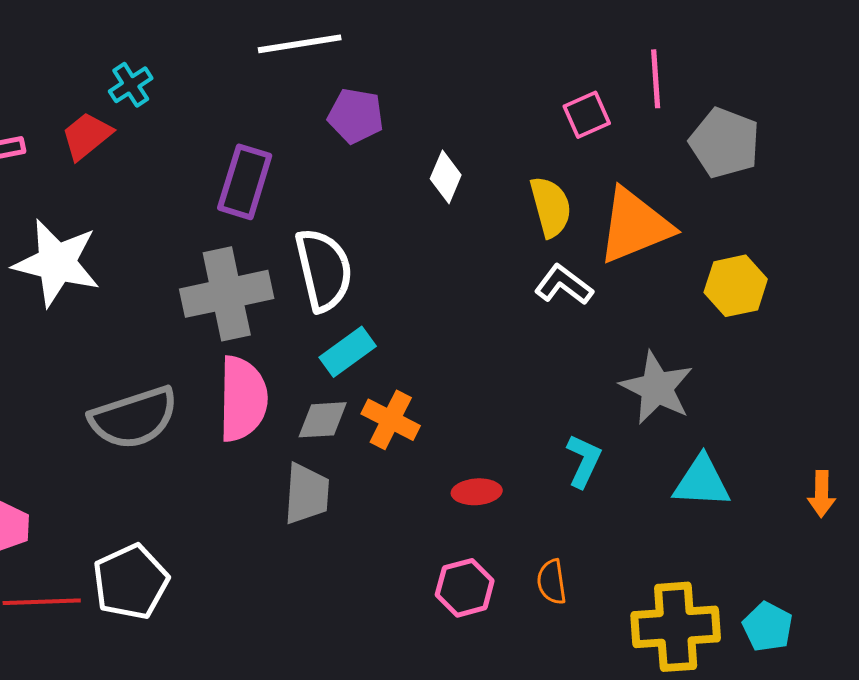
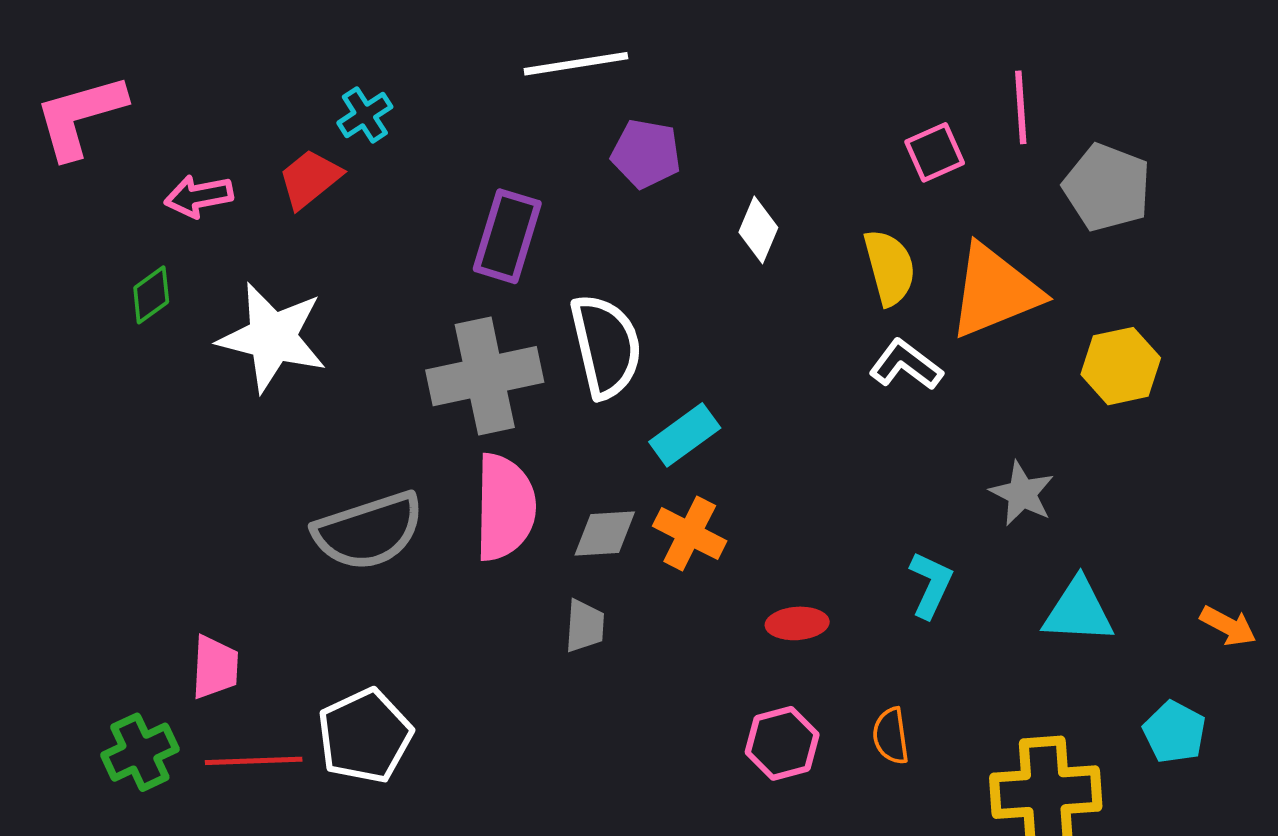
cyan rectangle: (348, 352) -> (685, 435), moved
gray star: (657, 388) -> (1022, 494), size x0.7
gray trapezoid: (307, 494) -> (585, 626), size x0.7
orange arrow: (822, 494) -> (1228, 626), turned -63
cyan pentagon: (768, 627) -> (1174, 732), moved

